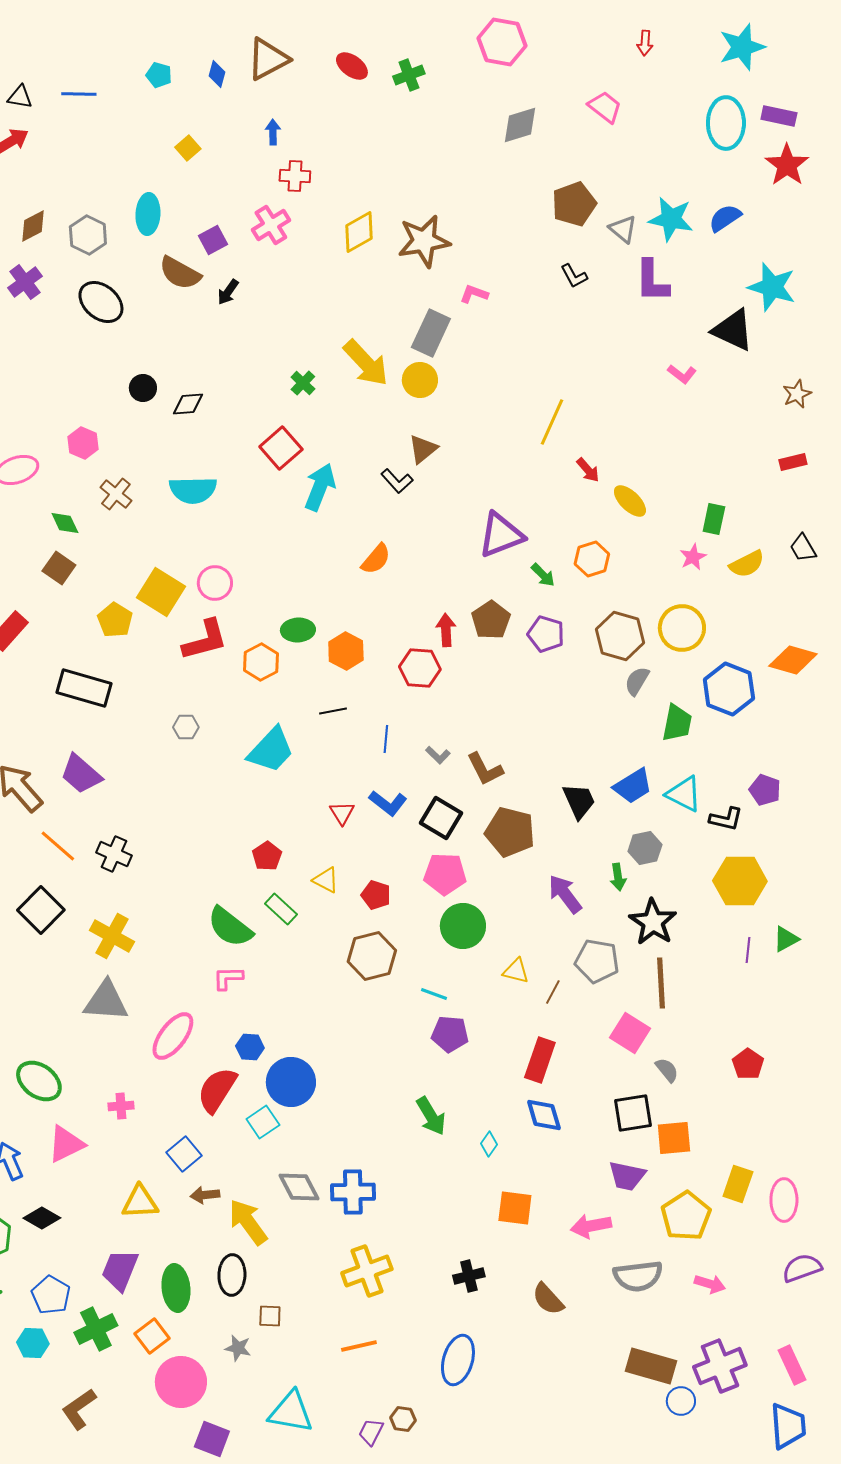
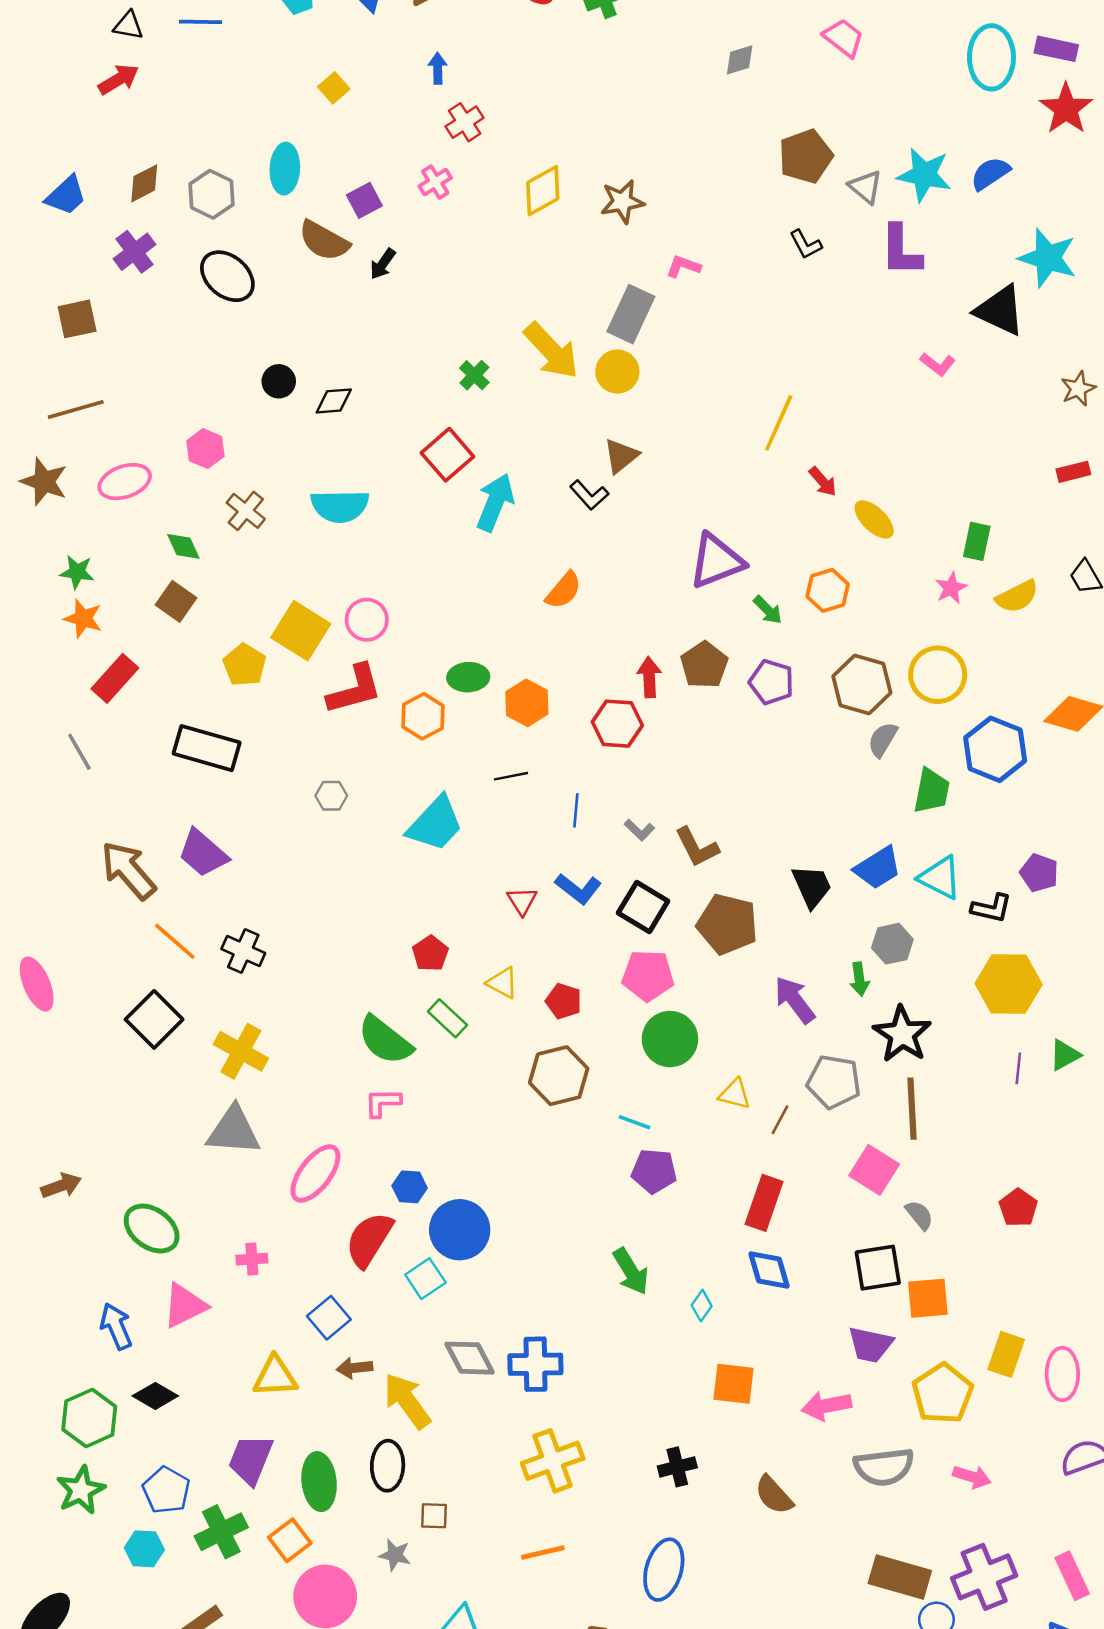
gray diamond: (520, 125) -> (740, 60), size x0.7
red cross: (295, 176) -> (465, 122), turned -36
pink cross: (271, 225) -> (435, 182), size x0.7
brown star: (424, 241) -> (622, 202), size x0.7

